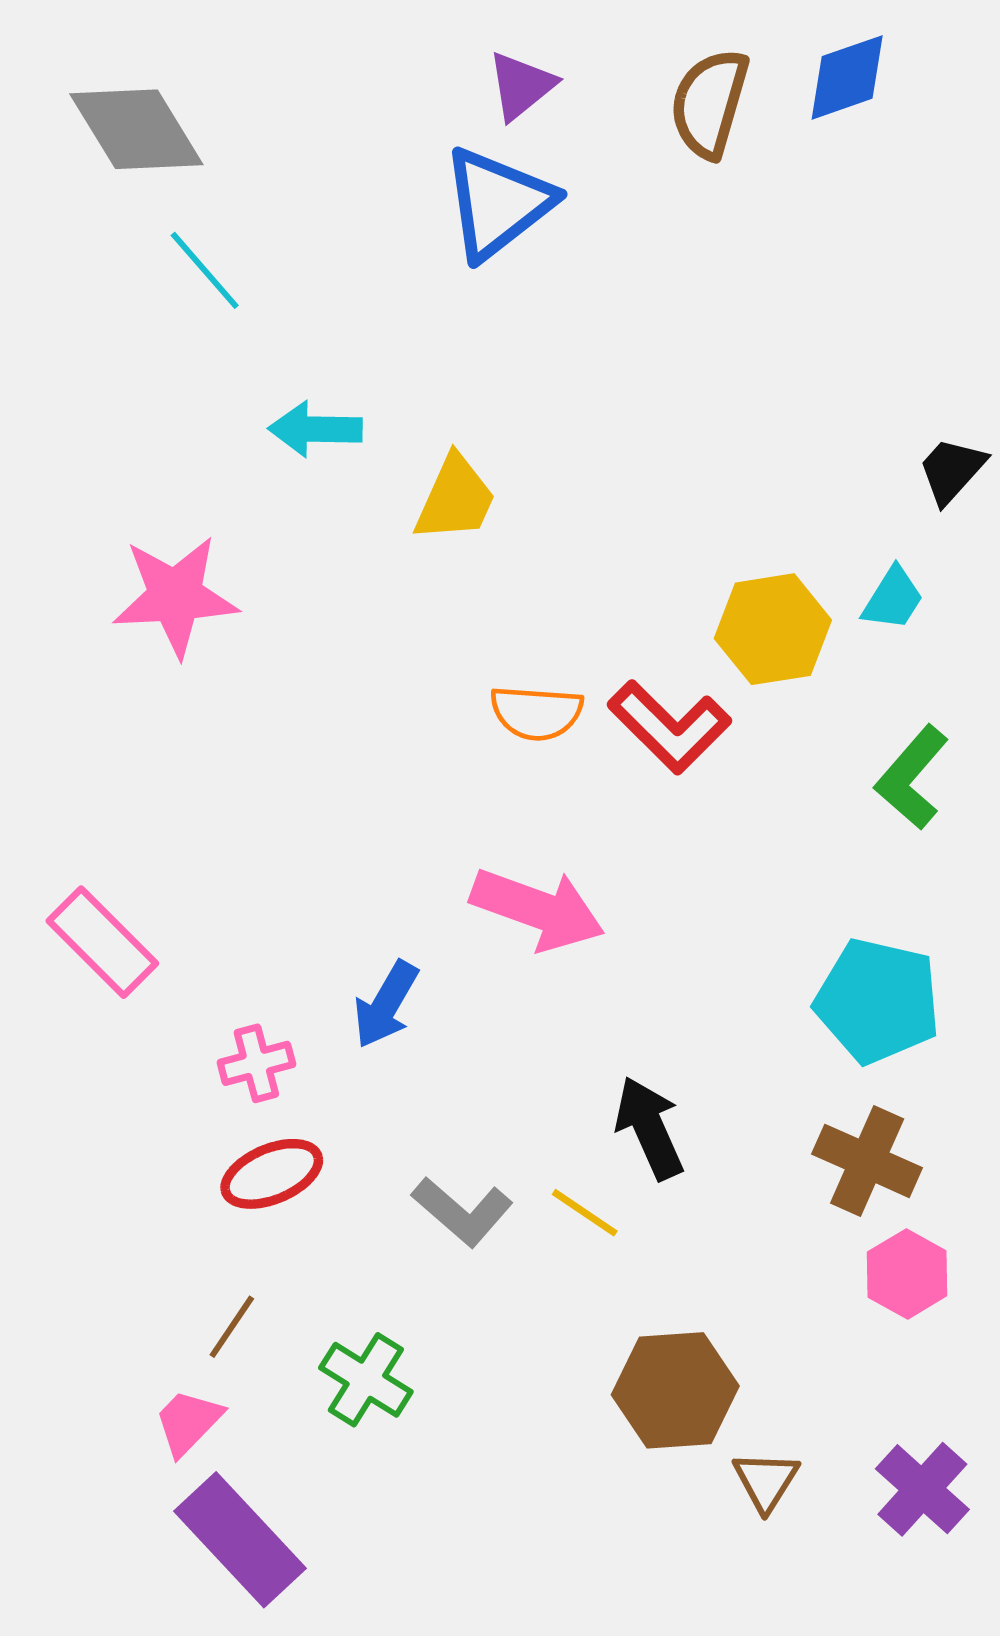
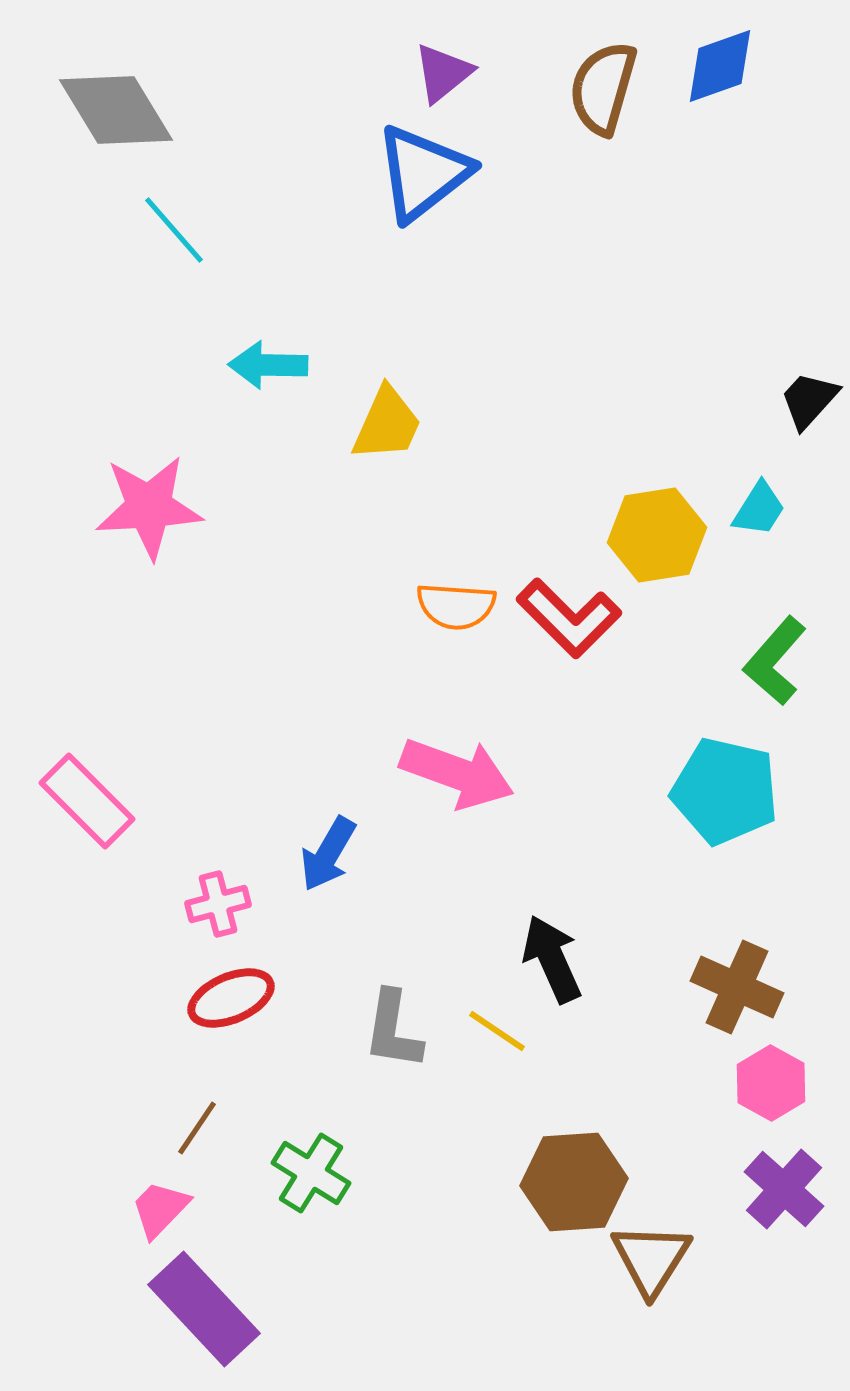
cyan pentagon: (878, 1001) -> (725, 791), moved
gray L-shape: (462, 1212) -> (393, 1030), turned 58
brown triangle: (766, 1481) -> (651, 1259), size x1.4
purple cross: (922, 1489) -> (784, 1189), moved

